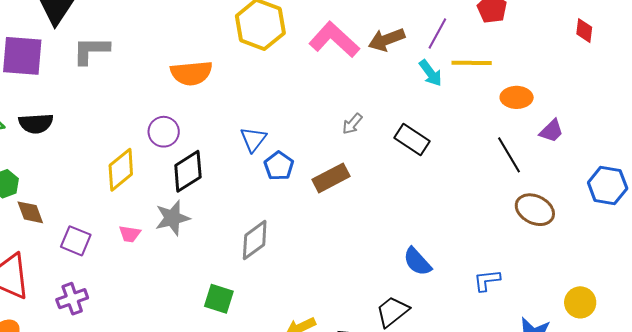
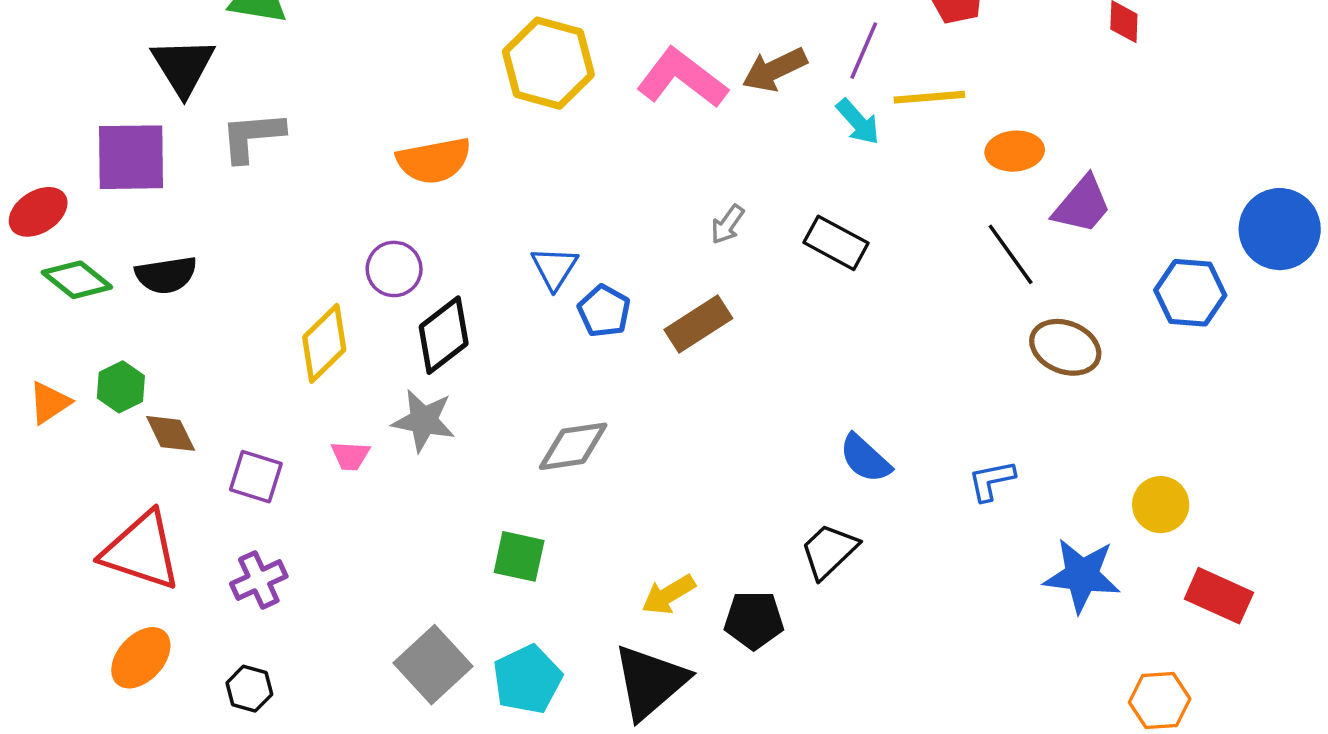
purple trapezoid: (551, 131) -> (1082, 205), size x1.4
gray star: (172, 218) -> (424, 421), turned 30
gray diamond: (255, 240) -> (573, 446), turned 33

